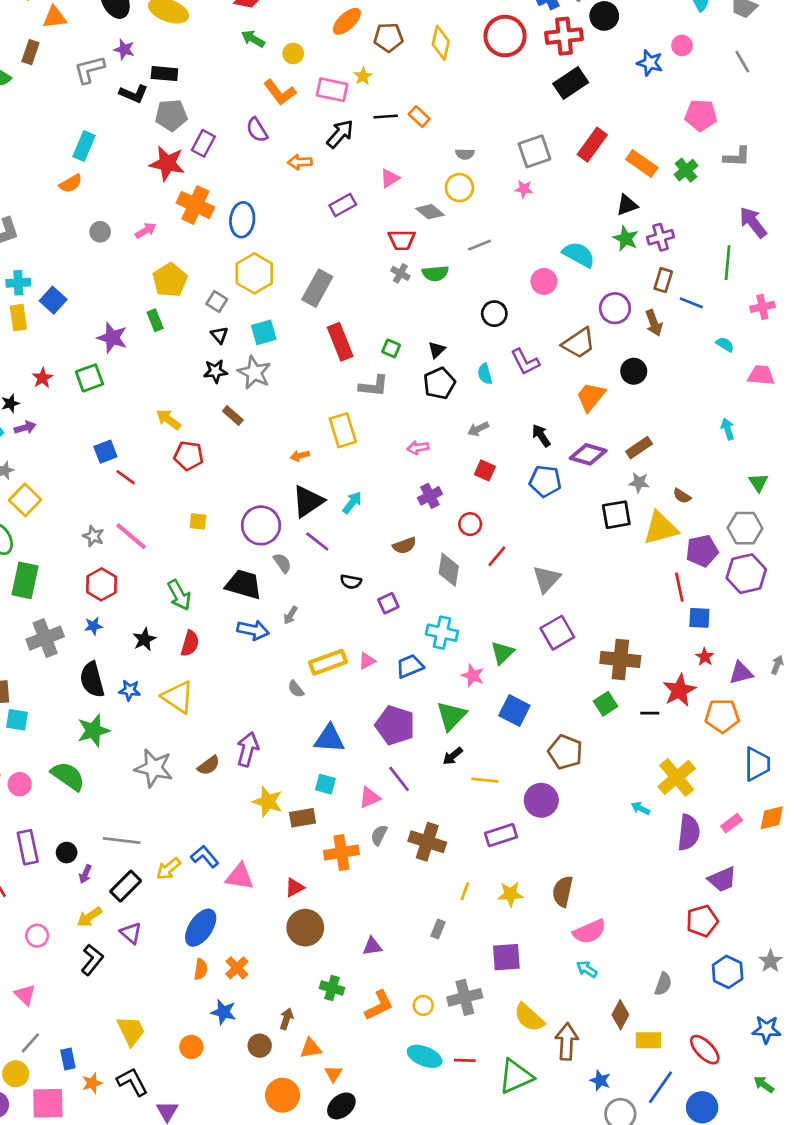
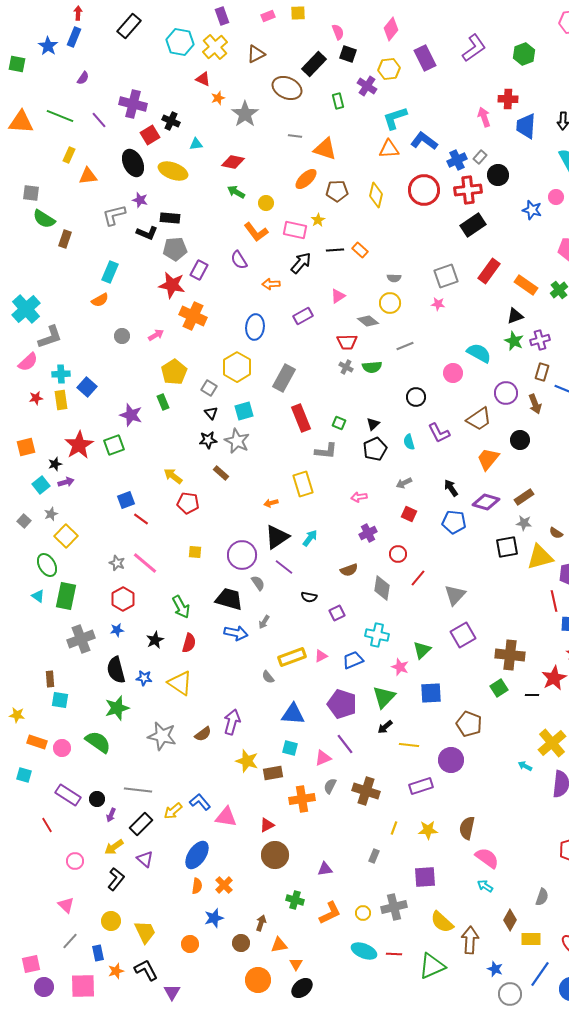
brown rectangle: (30, 52) -> (65, 239), moved
blue ellipse: (242, 220) -> (255, 327), moved
red star: (42, 378) -> (79, 445), size x1.8
blue square: (514, 710) -> (431, 693), turned -30
purple rectangle: (28, 847) -> (68, 795), turned -45
pink semicircle: (589, 932) -> (487, 858), turned -120
blue star: (223, 1012) -> (214, 918), turned -30
yellow circle: (16, 1074) -> (111, 921), moved

